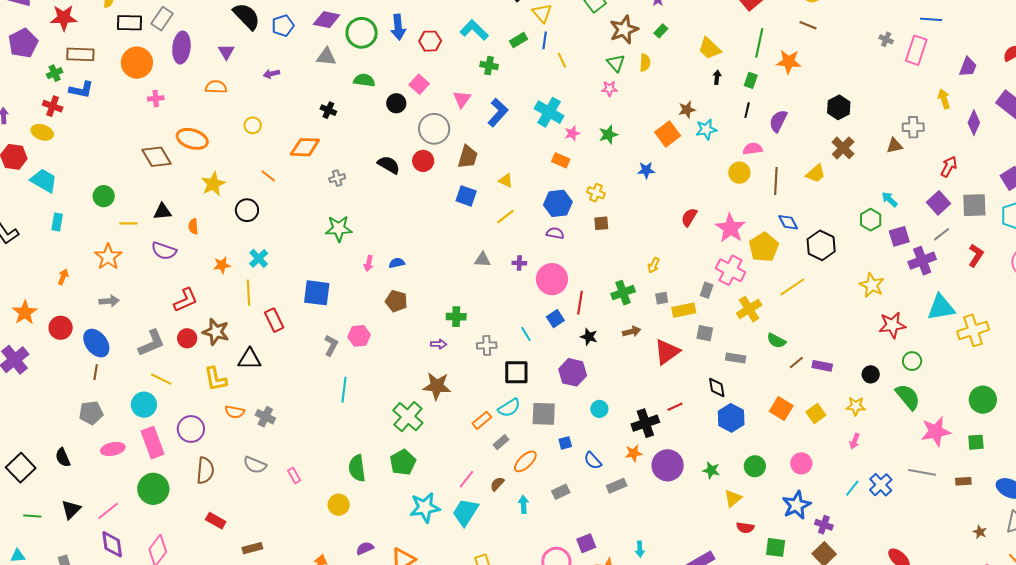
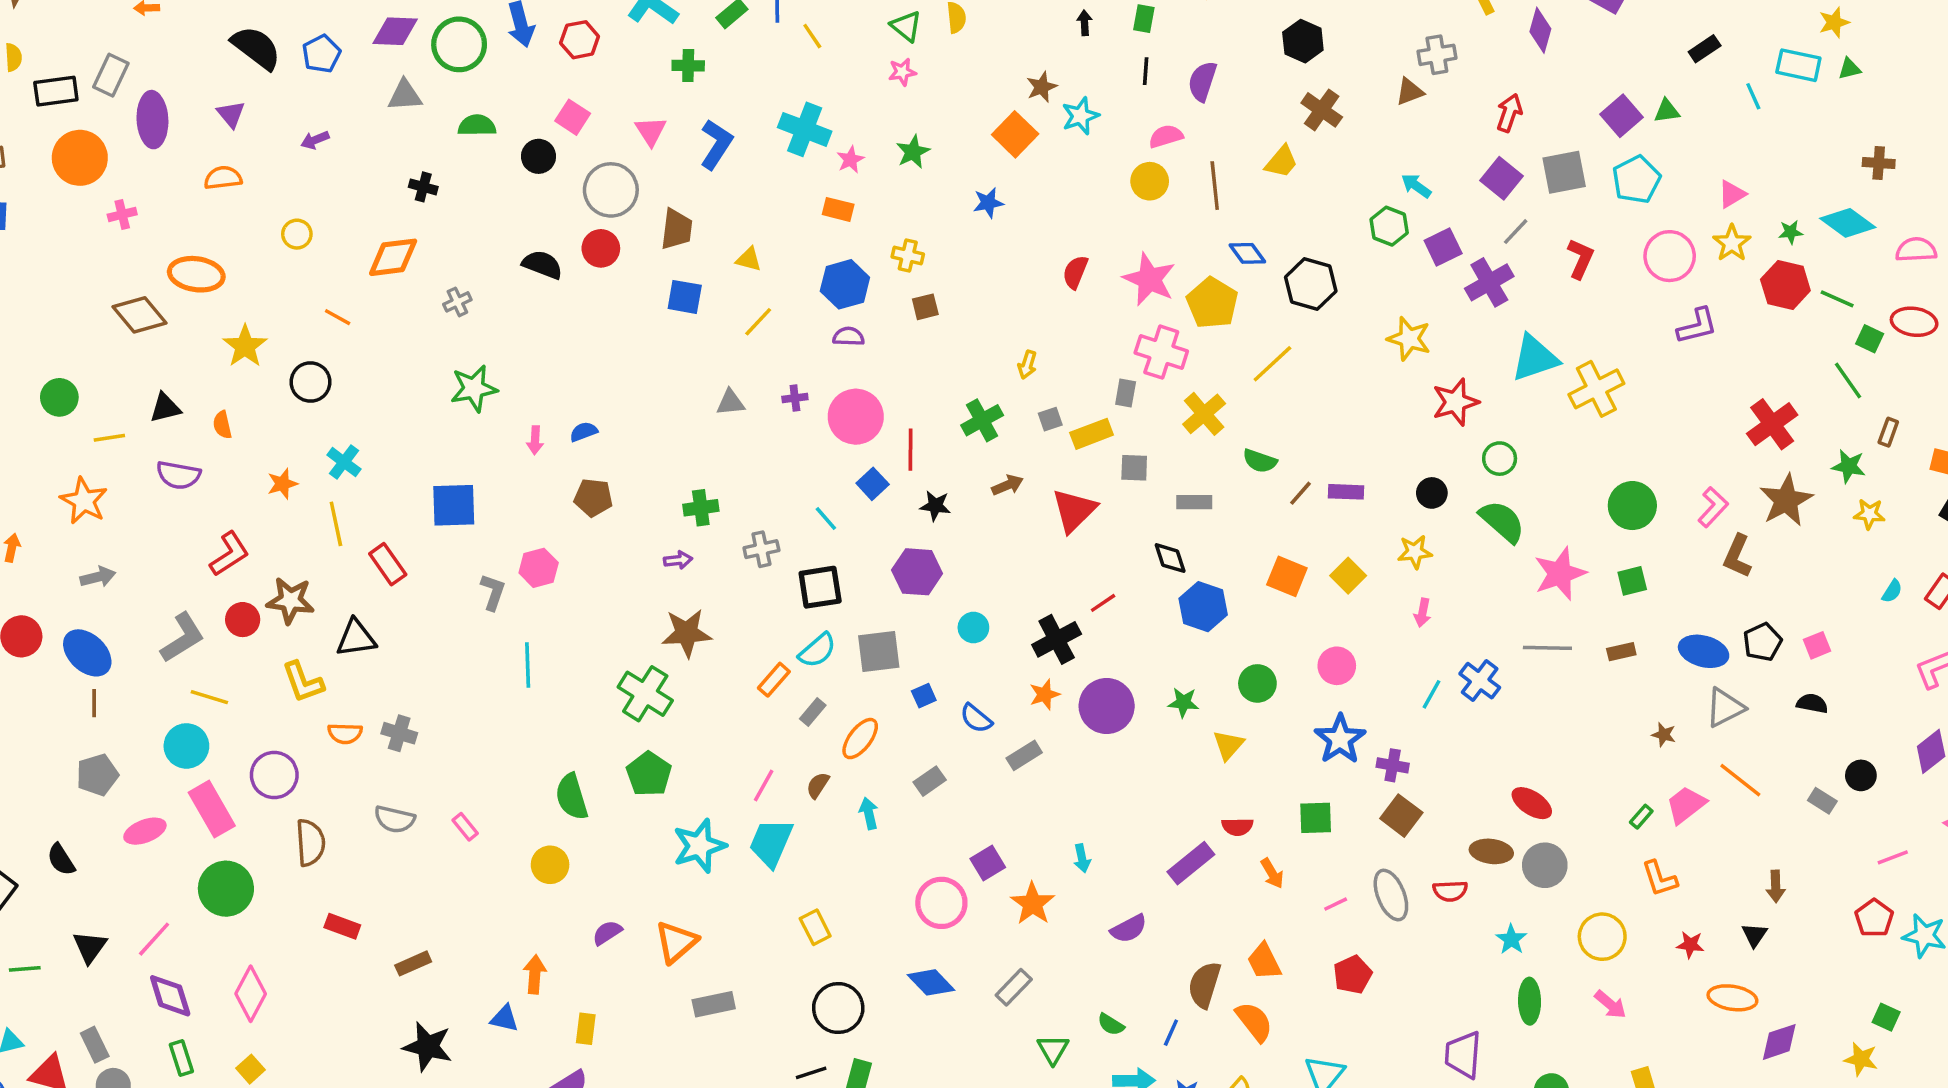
red semicircle: (745, 528) -> (1237, 827), moved

